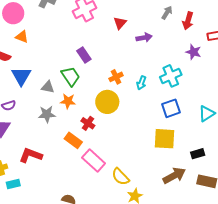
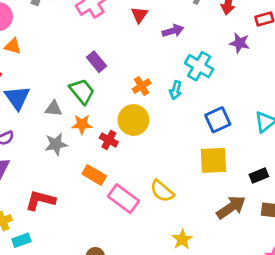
cyan cross: (171, 76) -> (199, 66), moved, turned -30
red cross: (88, 123) -> (109, 140), moved
yellow semicircle: (120, 177) -> (162, 191), moved

